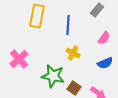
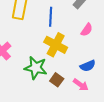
yellow cross: (73, 53) -> (56, 45), size x1.6
blue semicircle: (105, 63) -> (88, 66), moved

